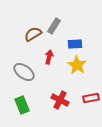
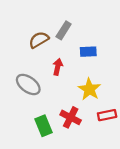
yellow star: (77, 65) -> (89, 89), moved
green rectangle: (22, 105) -> (44, 126), moved

